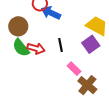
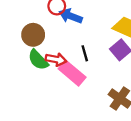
pink rectangle: (74, 69) -> (72, 73), moved, size x1.6

